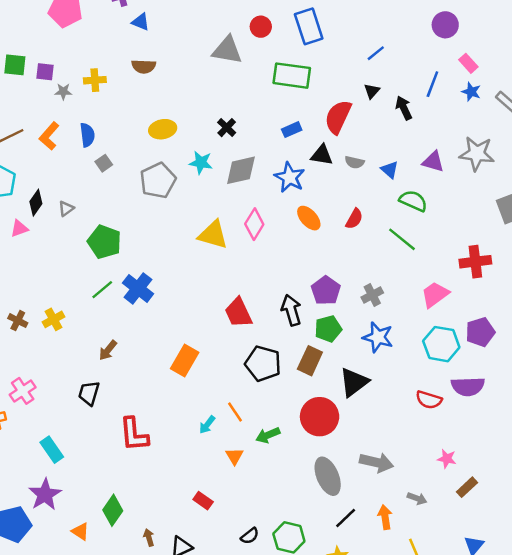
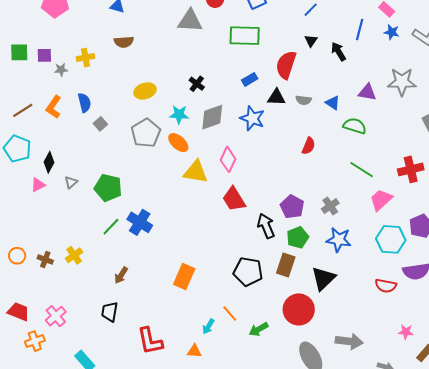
gray triangle: (66, 208) -> (71, 182), moved
orange ellipse: (309, 218) -> (178, 143), moved
green line: (402, 239) -> (362, 170), moved
red trapezoid: (238, 313) -> (234, 199), moved
orange triangle: (234, 456) -> (194, 351), moved, turned -49

